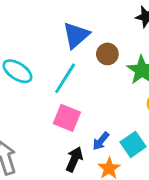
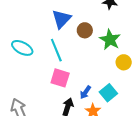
cyan line: (65, 78) -> (56, 50), turned -50

